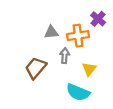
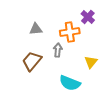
gray triangle: (51, 32) -> (36, 29), moved
yellow triangle: (89, 69) -> (91, 62), moved

